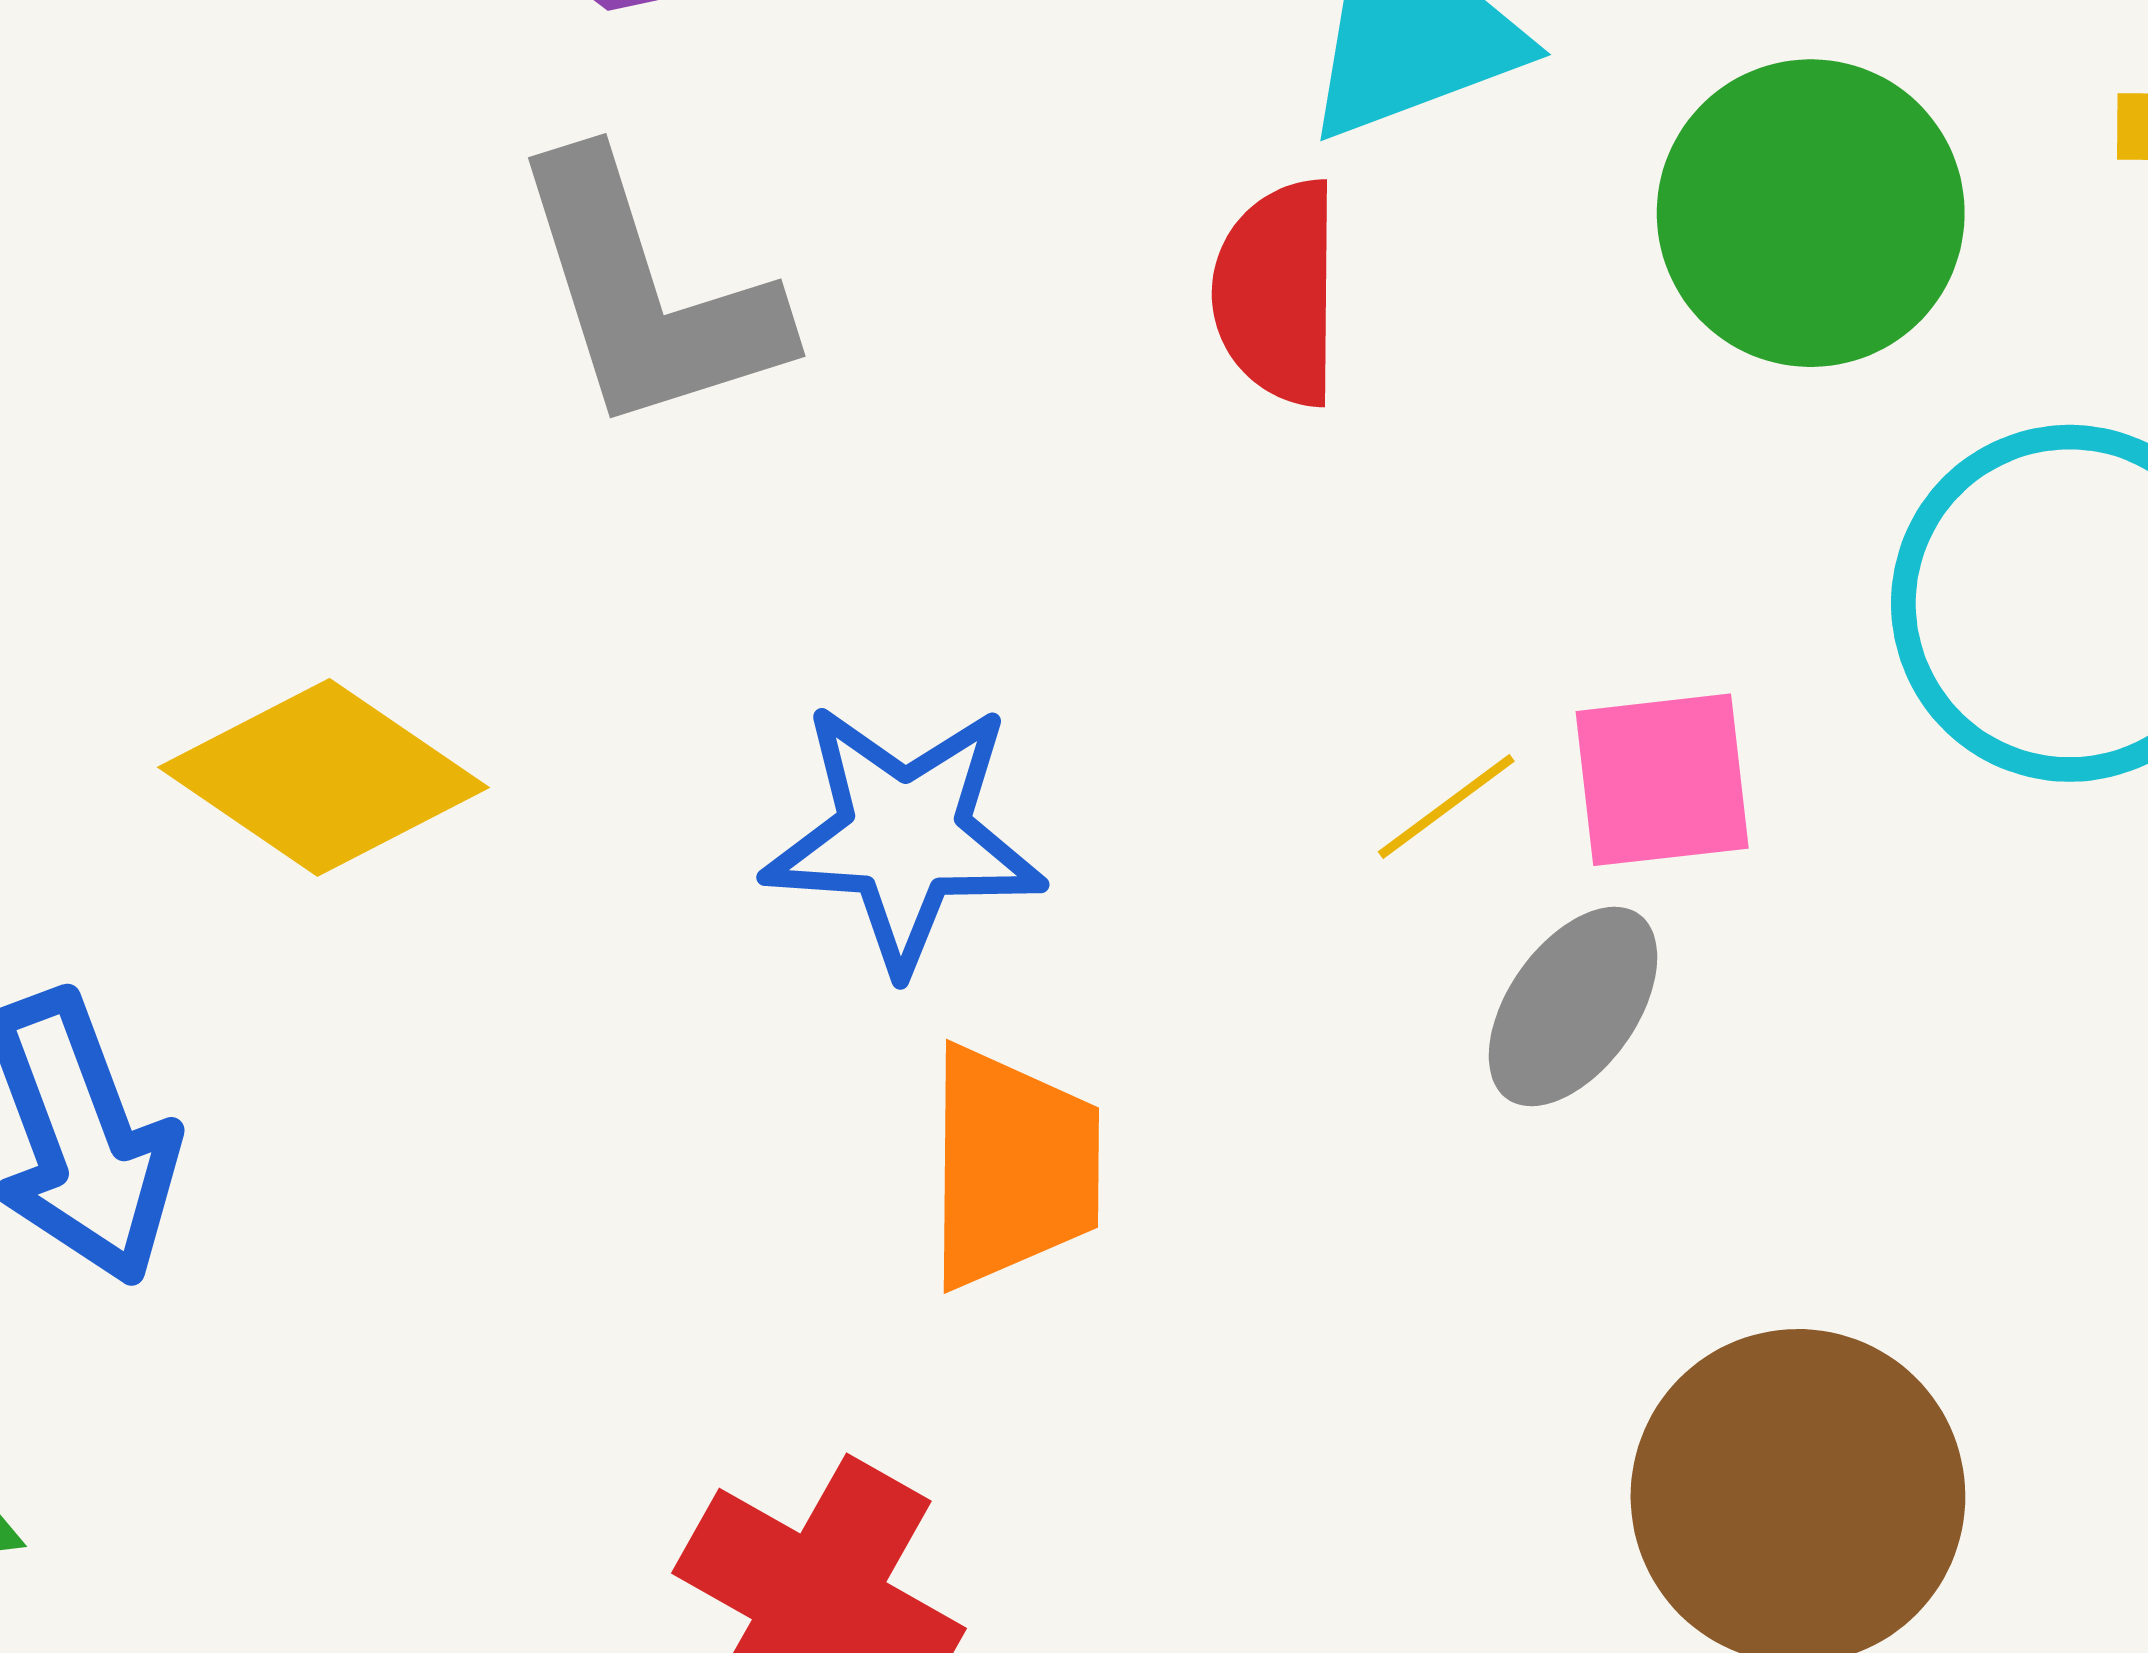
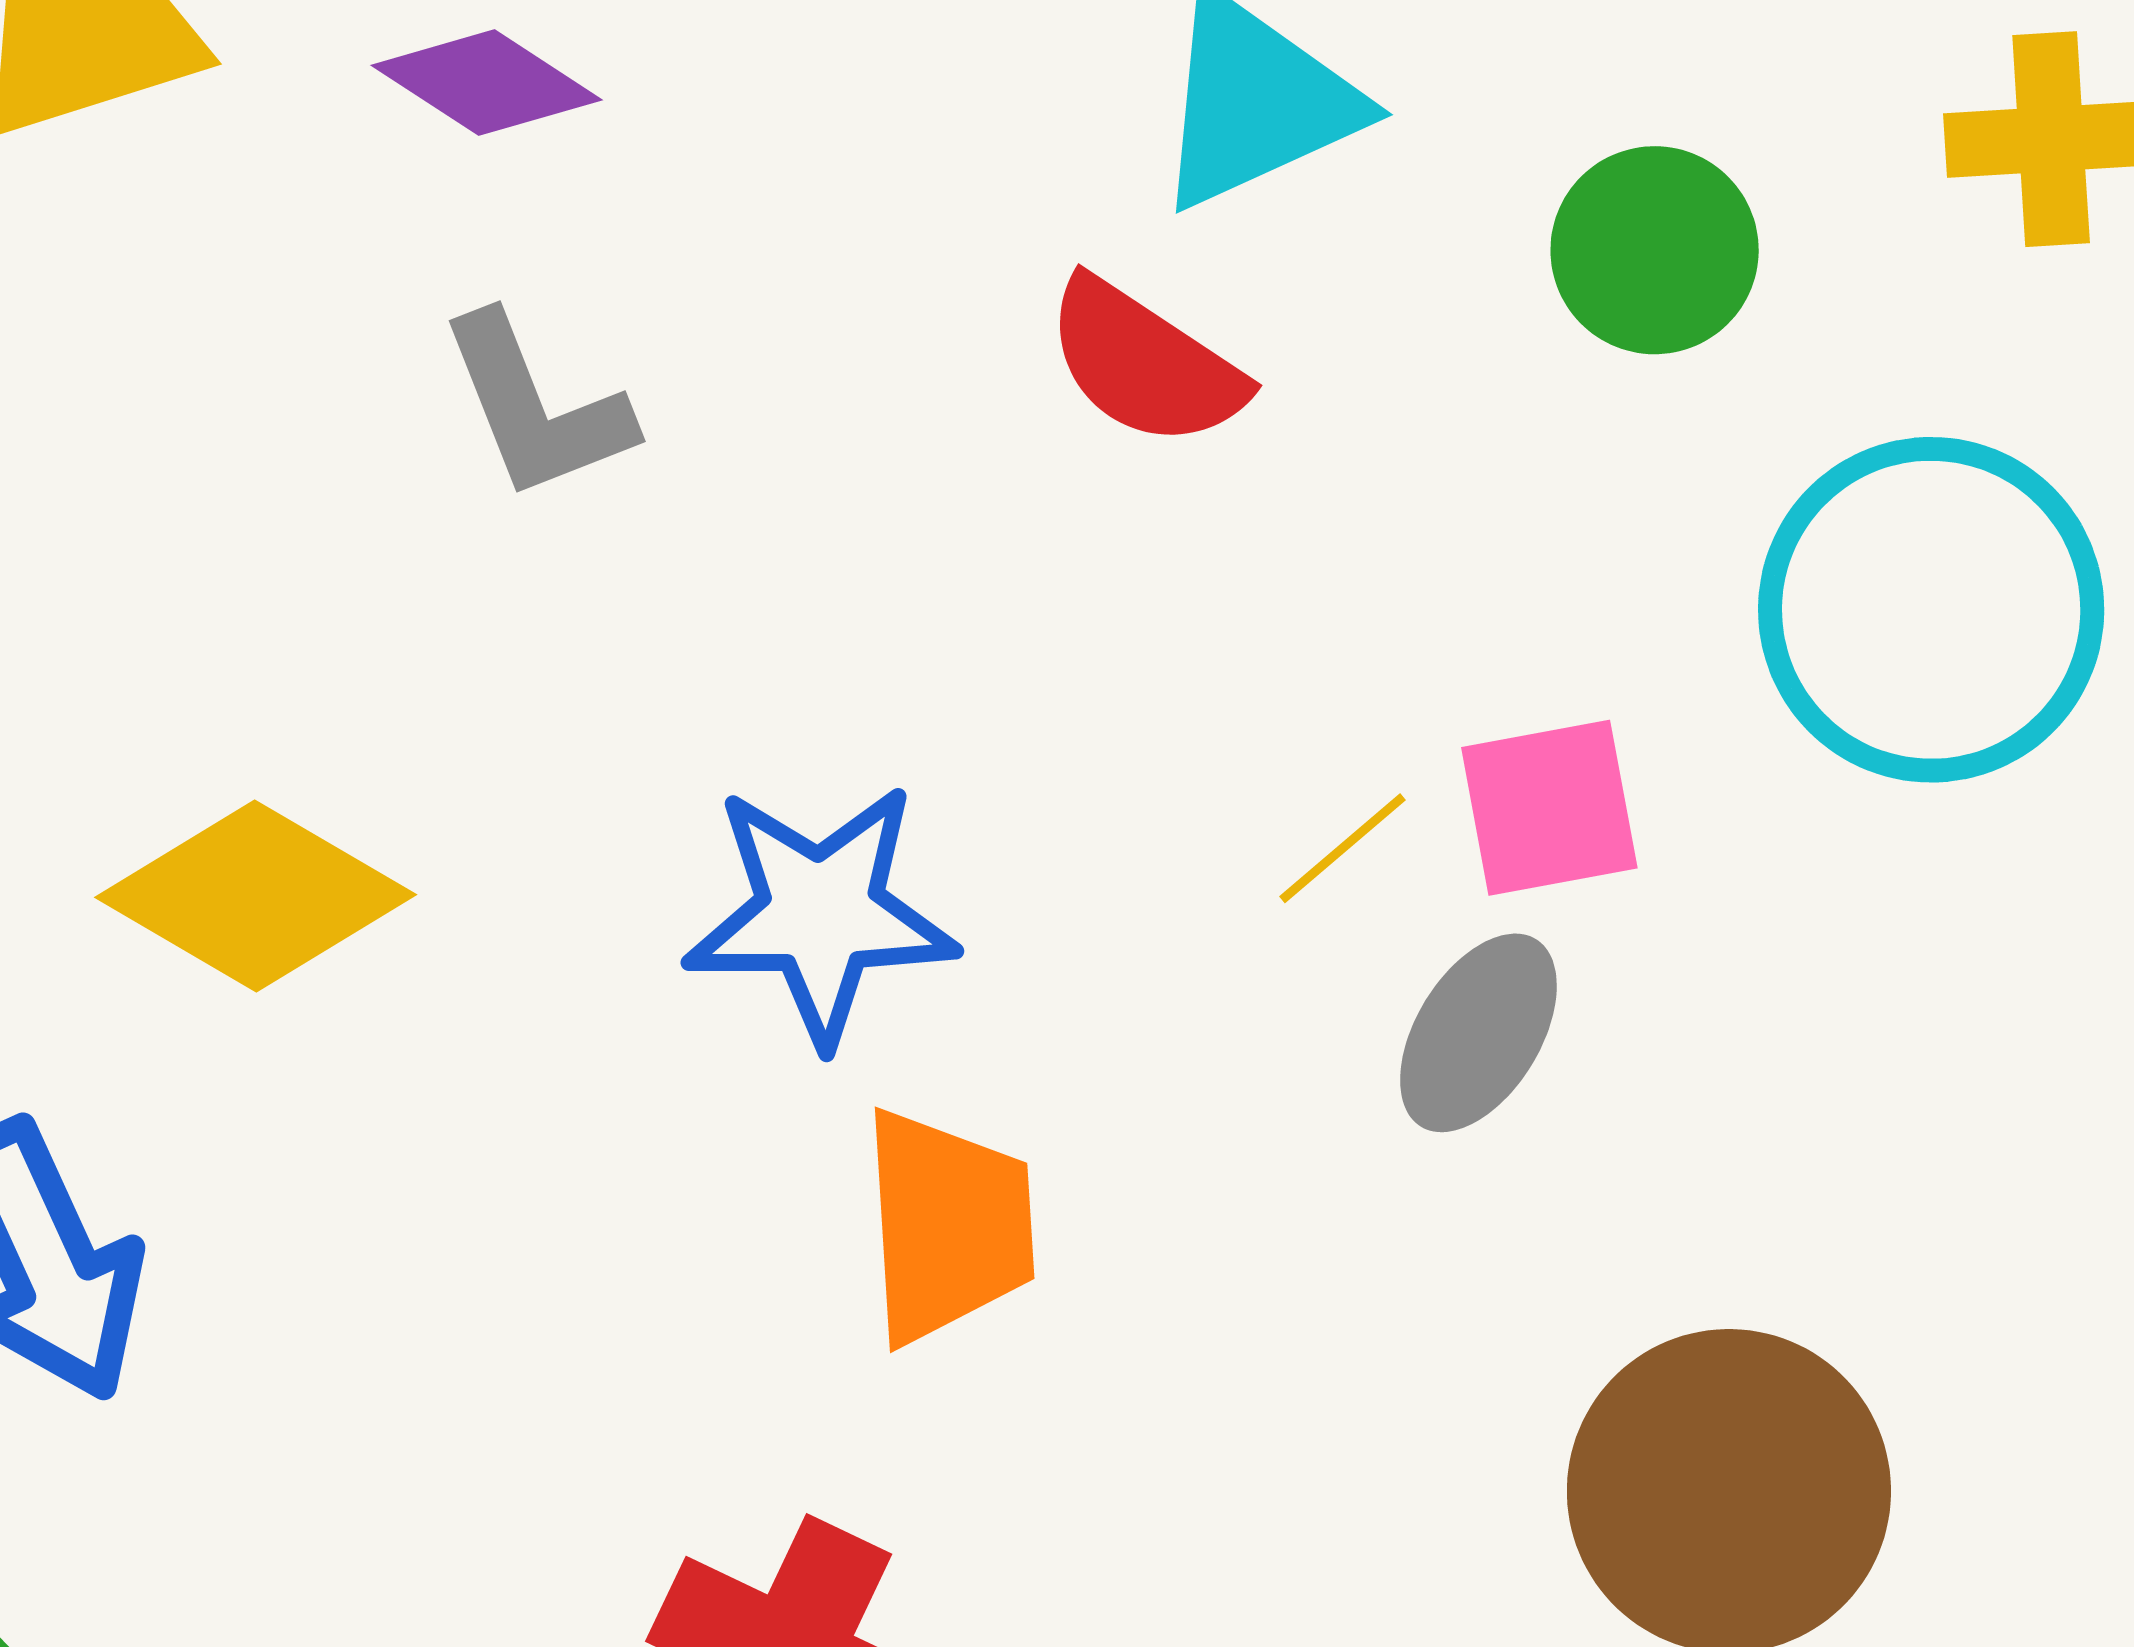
green circle: (1811, 213) -> (1655, 250), size x0.7
red semicircle: (1278, 293) -> (1145, 363), turned -53
gray L-shape: (647, 294) -> (536, 407), size x0.7

